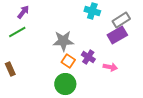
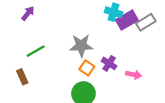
purple arrow: (23, 12) -> (28, 13), moved
green line: (17, 32) -> (36, 51), moved
purple rectangle: (117, 35) -> (127, 20), moved

